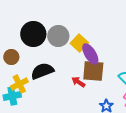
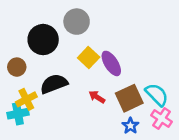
gray circle: (58, 36) -> (77, 22), moved
yellow square: (79, 43) -> (89, 57), moved
brown square: (93, 71) -> (129, 98), moved, turned -30

